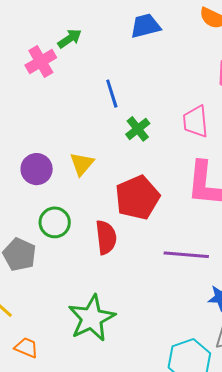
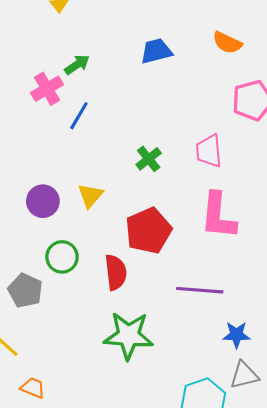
blue line: (112, 94) -> (79, 116), moved, turned 48
green star: (92, 318) -> (129, 336), moved, turned 30

